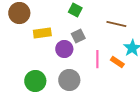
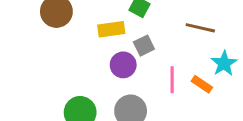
yellow rectangle: (42, 33) -> (111, 29), moved

